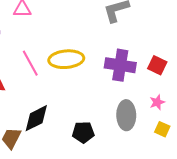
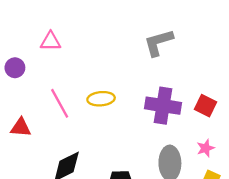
yellow ellipse: (66, 59) -> (101, 99), size x0.7

